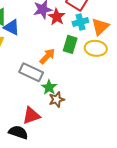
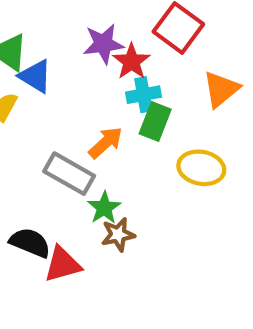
cyan cross: (80, 22) -> (143, 95), moved
yellow ellipse: (96, 48) -> (201, 168), moved
black semicircle: (18, 132) -> (30, 243), moved

